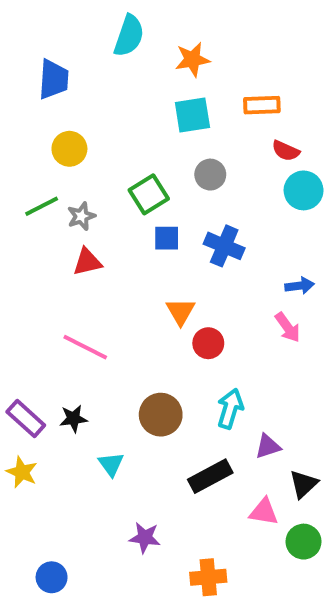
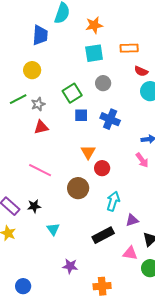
blue trapezoid: (54, 79) -> (40, 35), moved
brown circle: (161, 415) -> (78, 188), moved

